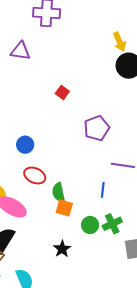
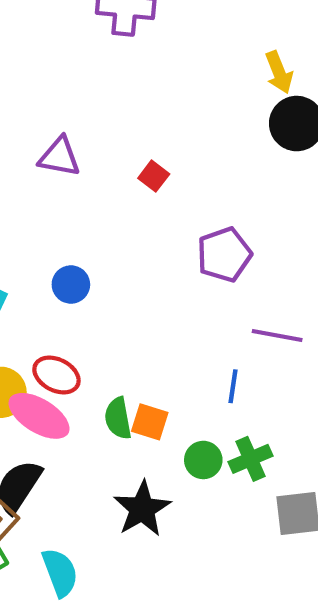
purple triangle: (20, 51) -> (60, 157), moved
red ellipse: (35, 176) -> (56, 375), moved
green semicircle: (58, 192) -> (118, 418), moved
black star: (62, 249) -> (142, 509), size x1.5

